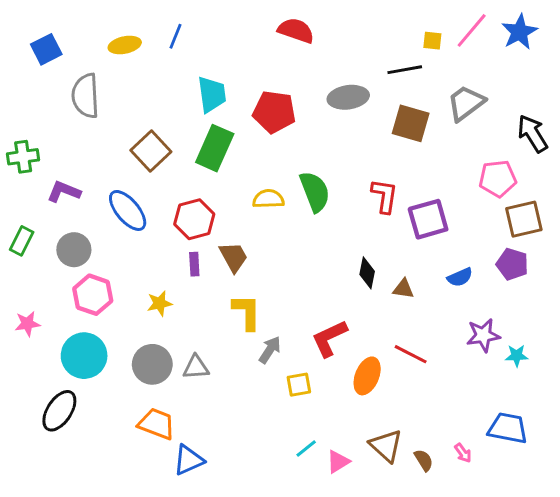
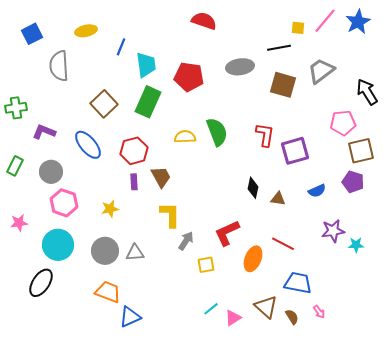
blue line: (175, 36) -> (121, 47), moved
blue trapezoid: (508, 428) -> (298, 283), moved

